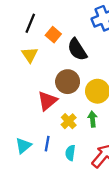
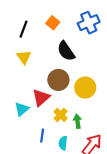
orange square: (53, 35) -> (53, 23), moved
green arrow: (92, 119) -> (77, 121), moved
cyan triangle: (23, 146) -> (22, 109), moved

